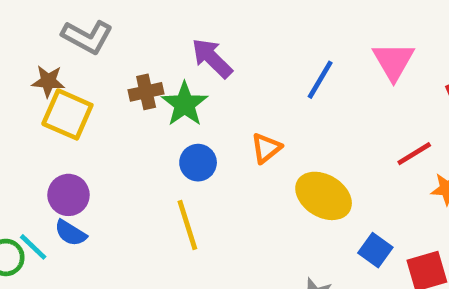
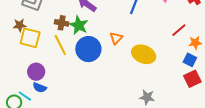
brown cross: (146, 92) -> (62, 23), turned 32
blue circle: (198, 163) -> (88, 49), size x1.6
yellow line: (187, 225) -> (60, 45), moved
blue square: (375, 250) -> (190, 60), moved

